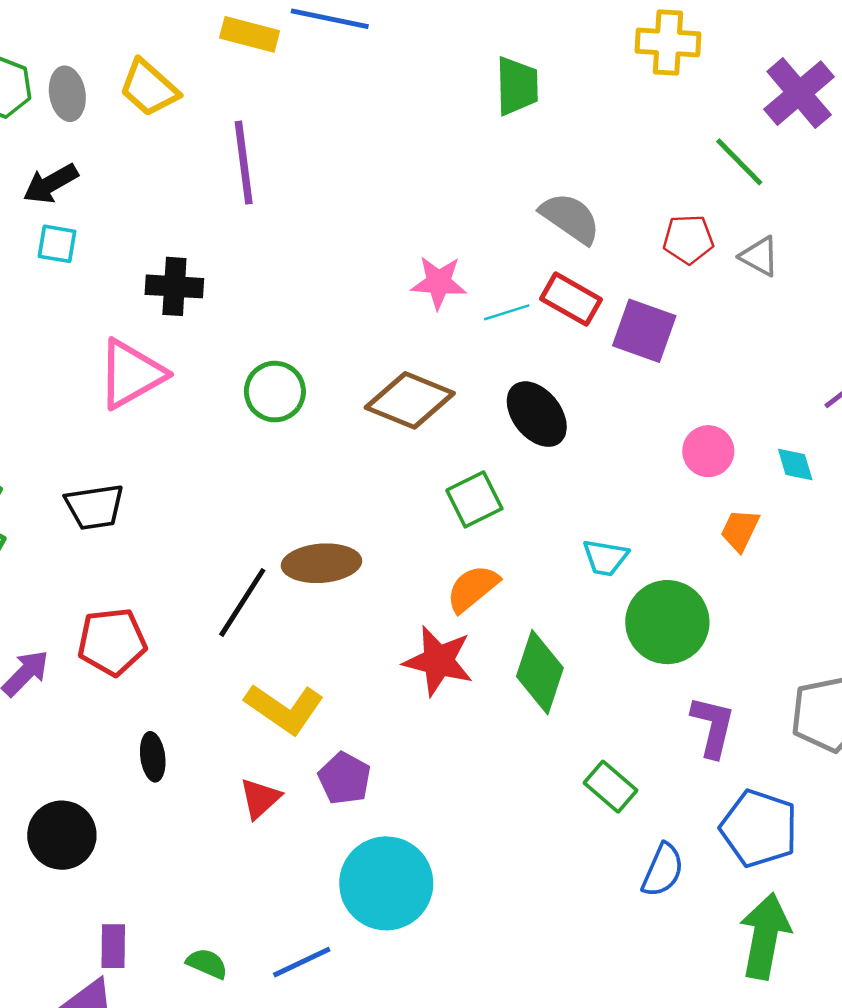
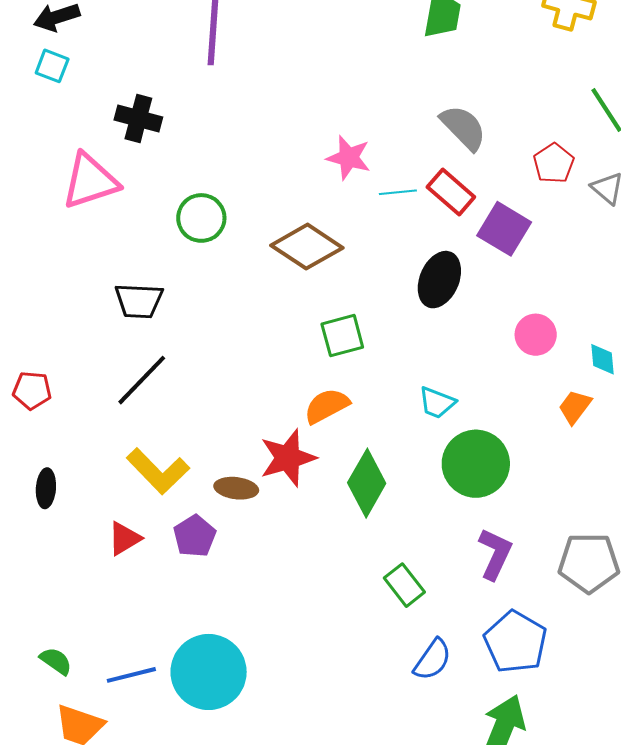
red pentagon: (688, 239) -> (554, 163), turned 30
black ellipse: (537, 414) -> (439, 280), moved, turned 50
black trapezoid: (95, 507) -> (139, 301), moved
orange trapezoid: (740, 530) -> (575, 407), moved
brown ellipse: (321, 563) -> (236, 488), moved, size x0.7
red pentagon: (112, 642) -> (32, 390), size x0.7
red star: (438, 661) -> (288, 458), turned 30
cyan circle: (386, 883) -> (209, 672), moved

